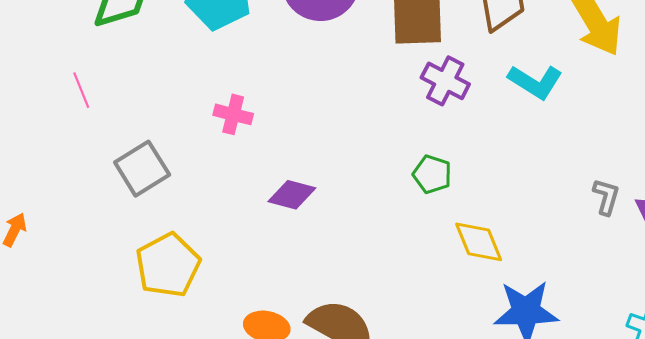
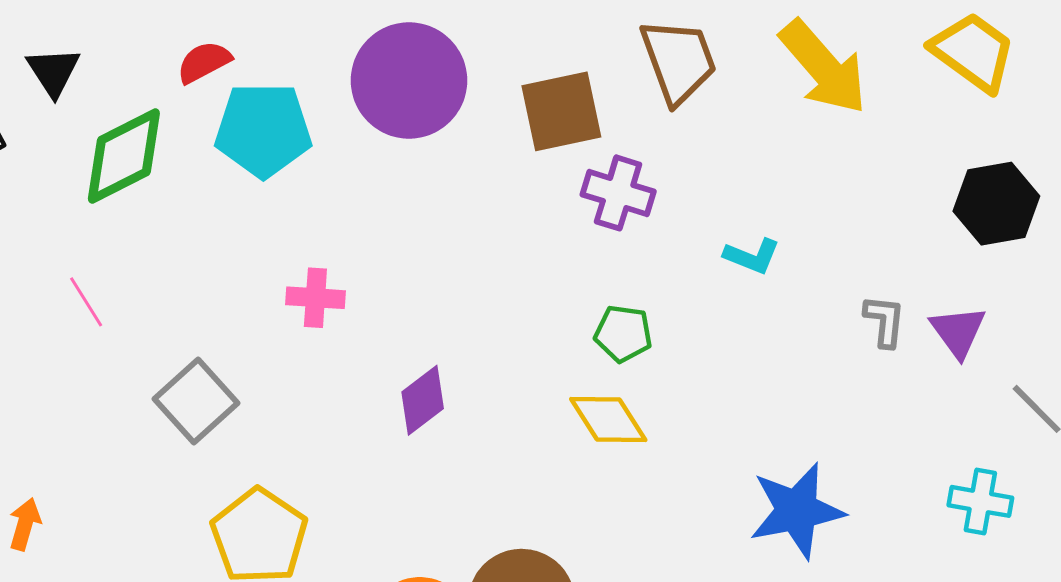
cyan L-shape: (535, 82) -> (752, 256), moved, size x0.7
purple diamond: (292, 195) -> (423, 400), turned -42
yellow diamond: (479, 242) -> (608, 420), moved

